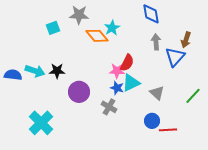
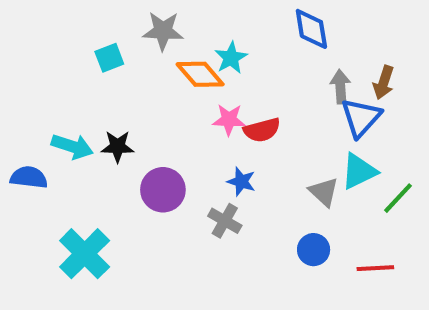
gray arrow: (156, 42) -> (340, 87), moved
red semicircle: (127, 63) -> (262, 130), turned 48
pink star: (117, 71) -> (229, 120), moved
blue semicircle: (13, 75) -> (29, 177), moved
cyan triangle: (131, 83) -> (359, 171), moved
red line: (168, 130) -> (375, 268), moved

